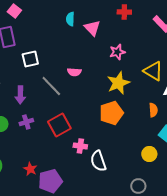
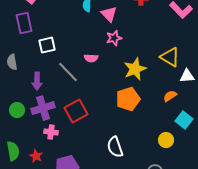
pink star: (117, 52) -> (114, 38), moved
orange semicircle: (153, 110) -> (170, 96), turned -120
purple cross: (26, 122) -> (43, 108), size x1.6
pink cross: (80, 146) -> (51, 132), moved
red star: (30, 169) -> (36, 156), moved

